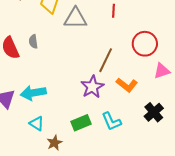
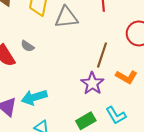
gray semicircle: (33, 42) -> (27, 46), turned -40

